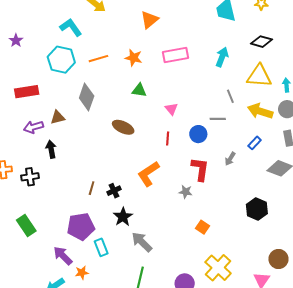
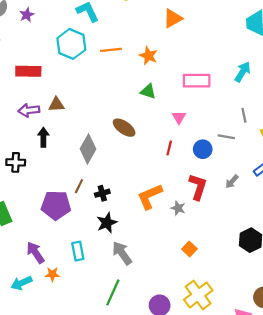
pink rectangle: (175, 55) -> (197, 81), moved
gray diamond: (87, 97) -> (88, 149), moved
orange L-shape: (148, 174) -> (150, 196), moved
purple pentagon: (81, 227) -> (56, 205), moved

